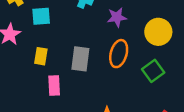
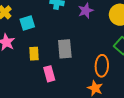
orange ellipse: (119, 54) -> (102, 66), moved

